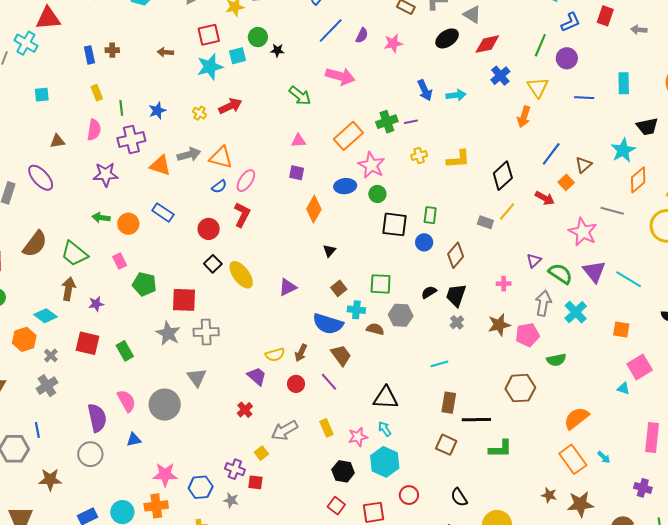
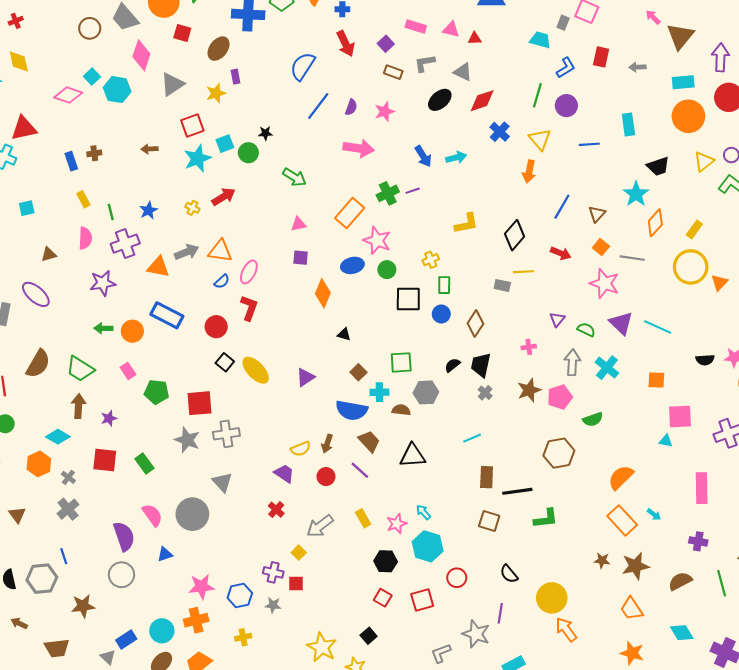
green circle: (258, 37) -> (248, 153), moved
pink arrow: (340, 76) -> (359, 148), moved
yellow cross: (419, 155) -> (431, 260), moved
orange square: (566, 182) -> (601, 247), moved
yellow line: (507, 211) -> (523, 272), turned 54
blue rectangle: (163, 212) -> (167, 315), size x1.4
black triangle: (329, 251) -> (344, 334), turned -48
green semicircle: (560, 274) -> (586, 330), size x0.7
pink square: (640, 367) -> (680, 416), turned 35
black triangle: (386, 398) -> (413, 456), moved

